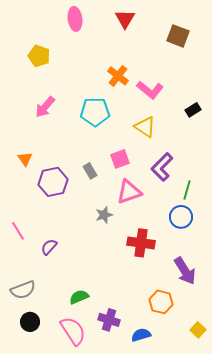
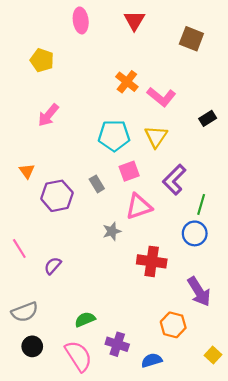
cyan pentagon: (95, 112) -> (114, 136), moved
yellow triangle: (145, 127) -> (156, 137), turned 30

